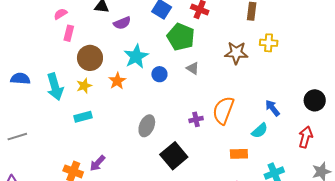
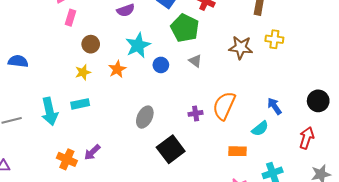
brown circle: (90, 58) -> (91, 44), size x0.7
cyan arrow: (55, 87) -> (50, 111), moved

